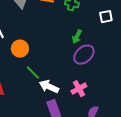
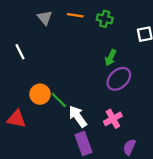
orange circle: (20, 49) -> (40, 94), moved
white arrow: (49, 87) -> (78, 116), turned 30

